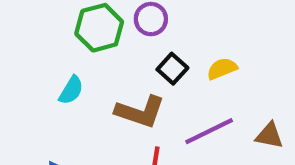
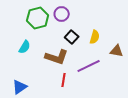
yellow semicircle: (222, 69) -> (95, 37), turned 128
brown triangle: (269, 135) -> (117, 51), moved

